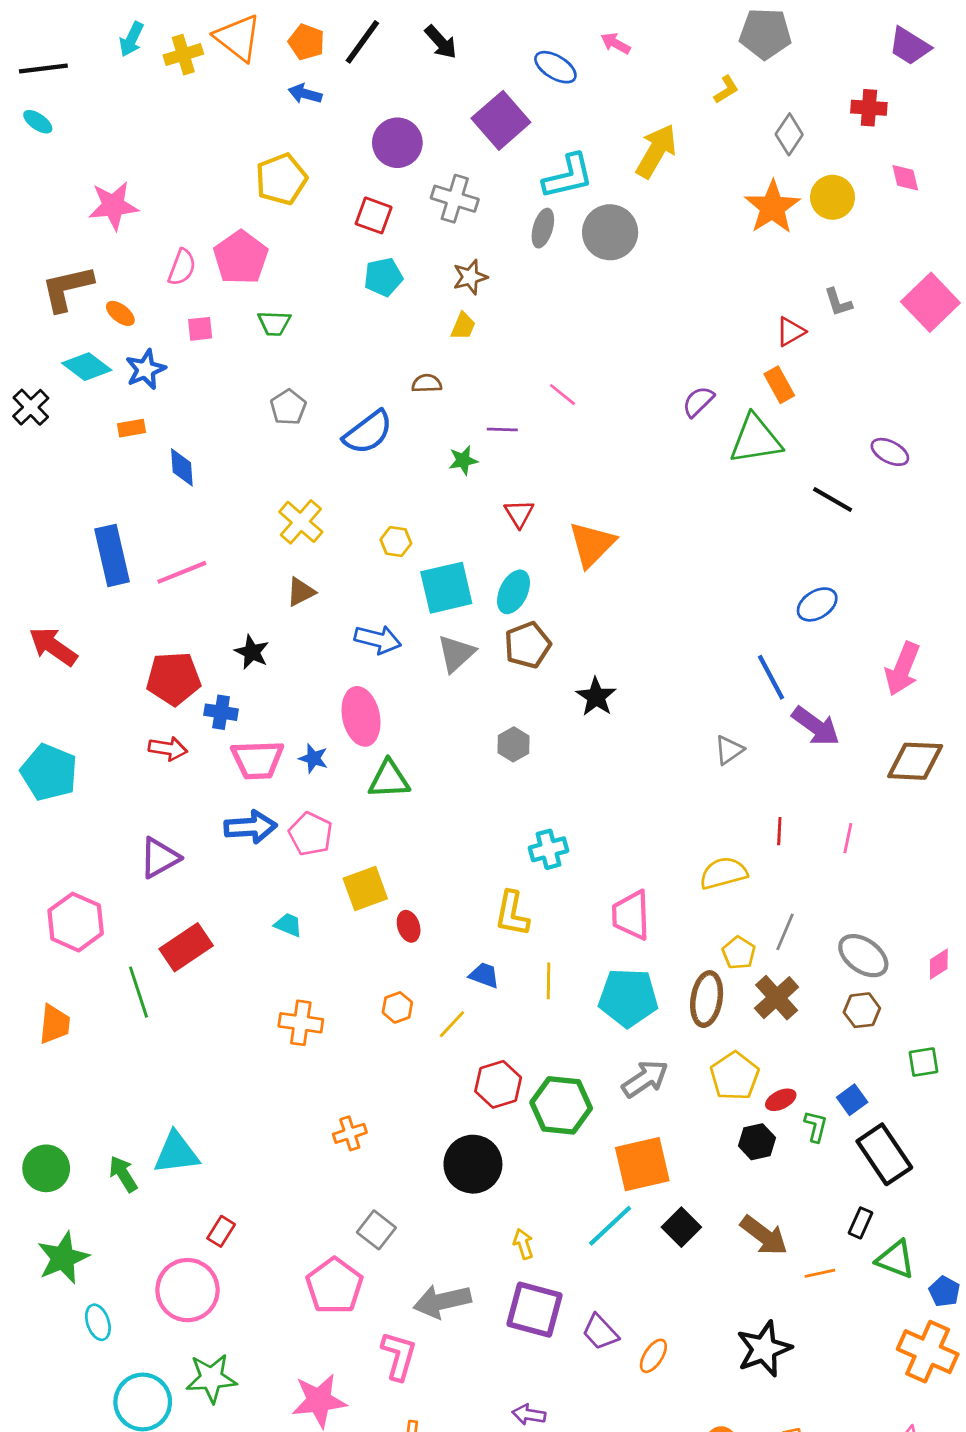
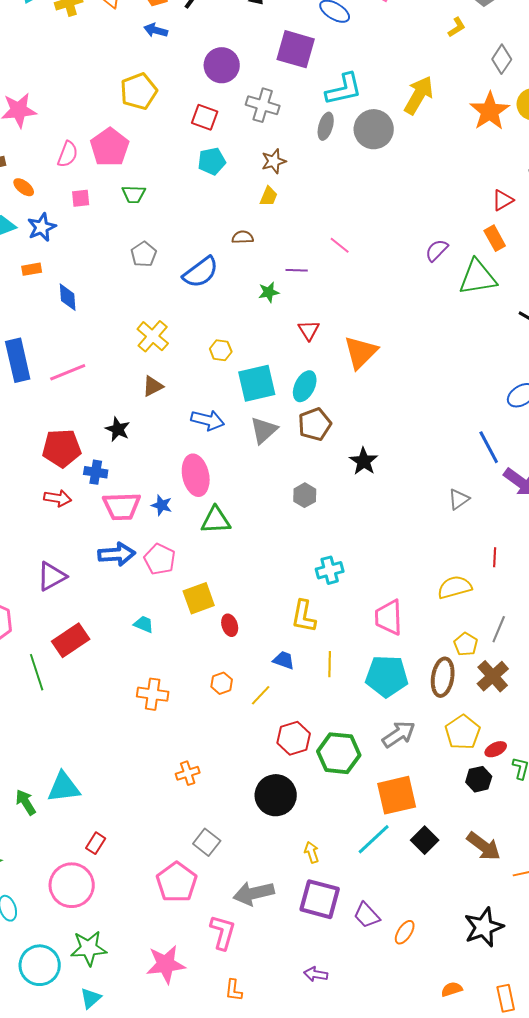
purple square: (501, 120) -> (296, 49), turned -33
yellow arrow: (656, 151) -> (419, 95), moved

